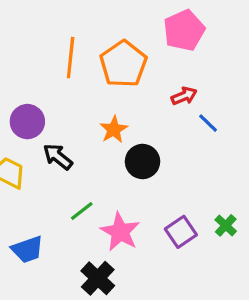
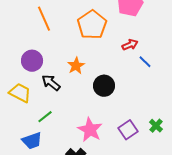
orange line: (71, 58) -> (44, 19), moved, turned -30
orange star: (114, 130) -> (76, 66), moved
green line: (82, 211) -> (45, 117), moved

